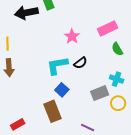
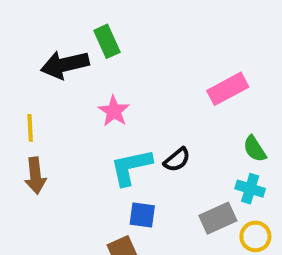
pink star: (72, 36) -> (114, 111), moved
green semicircle: (117, 49) -> (255, 149), moved
blue square: (62, 90) -> (142, 215), turned -32

